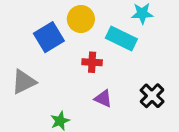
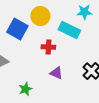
blue square: (49, 37) -> (17, 29), turned -30

